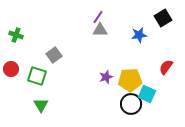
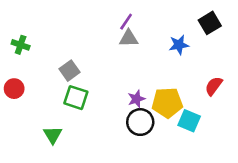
green square: (37, 76) -> (76, 98), moved
black circle: (131, 104) -> (140, 122), moved

